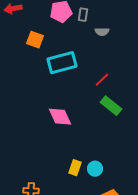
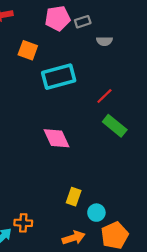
gray rectangle: (83, 15) -> (83, 22), turned 64
cyan circle: (95, 169) -> (96, 213), moved

